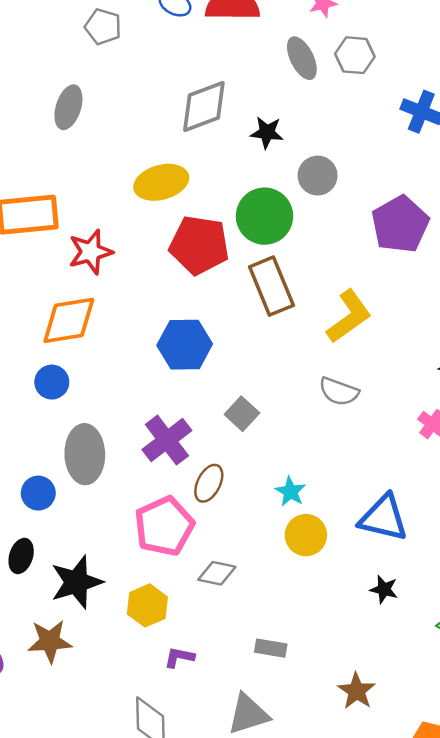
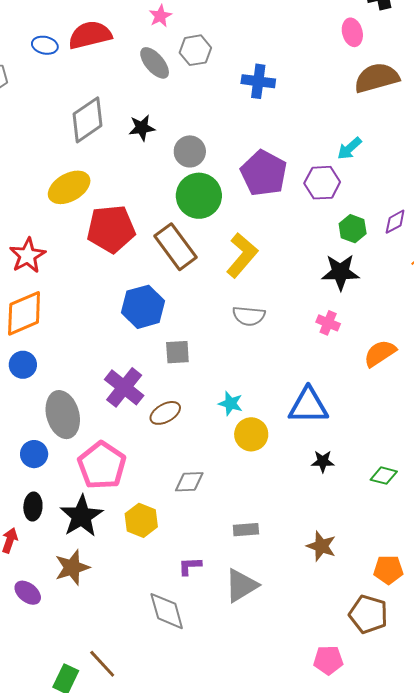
green circle: (265, 216) -> (199, 196), moved
blue hexagon: (185, 345) -> (143, 307), moved
gray square: (242, 414) -> (177, 352), turned -32
brown ellipse: (209, 483) -> (165, 413), turned 48
pink pentagon: (164, 526) -> (102, 465), moved
purple L-shape: (179, 657) -> (190, 566), moved

